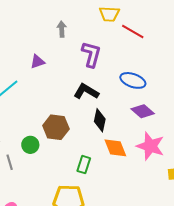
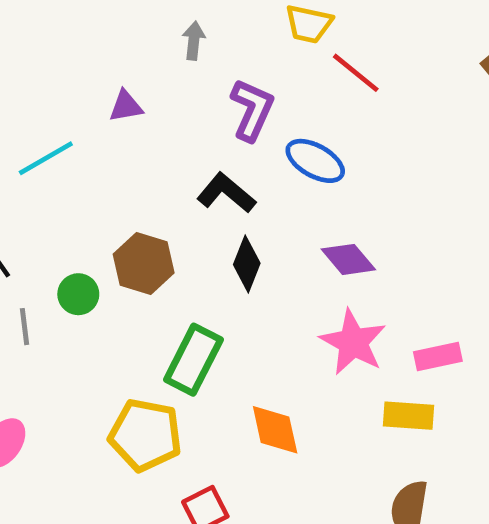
blue ellipse: (133, 80) -> (315, 161), moved
orange diamond: (115, 148) -> (275, 430), moved
green rectangle: (84, 165) -> (193, 360), size x1.6

